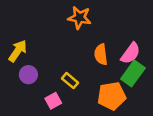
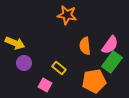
yellow arrow: (18, 51) -> (15, 43), turned 78
pink square: (53, 101) -> (45, 85), turned -32

